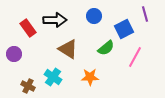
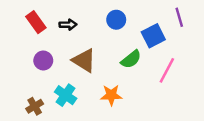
black arrow: (55, 20) -> (68, 25), size x0.6
red rectangle: (28, 28) -> (36, 22), moved
purple circle: (14, 54) -> (43, 60), moved
brown cross: (28, 86) -> (35, 106), turned 32

